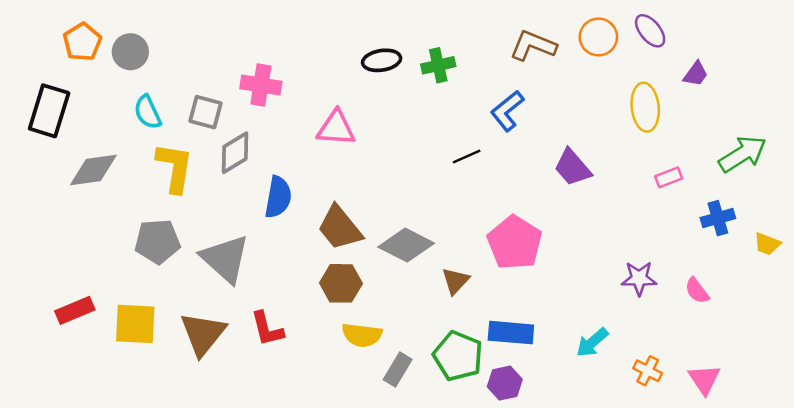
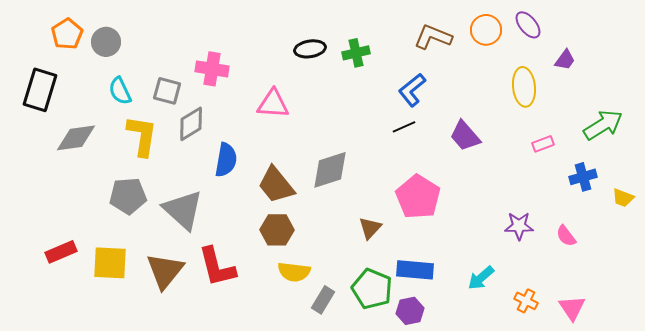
black line: (467, 156) -> (404, 127), moved
gray diamond: (406, 245) -> (330, 170), moved, turned -45
red L-shape: (267, 329) -> (217, 267), size x1.4

